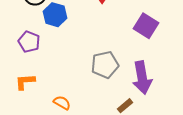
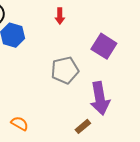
gray pentagon: (105, 65) -> (65, 70), moved

